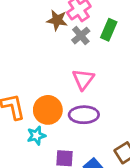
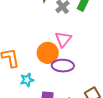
orange circle: (48, 110) -> (48, 53), moved

